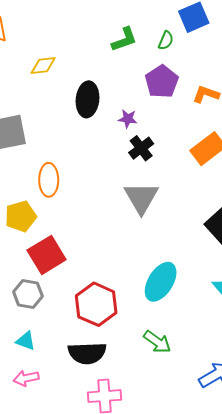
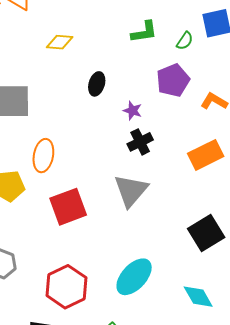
black ellipse: (88, 99) -> (97, 84), size x0.7
red square: (47, 255) -> (68, 207), moved

